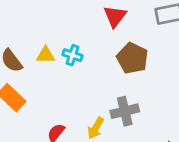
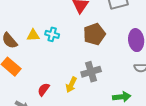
brown pentagon: (132, 58) -> (94, 34), turned 30

